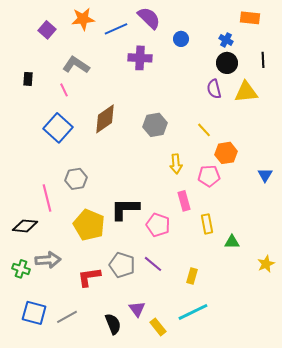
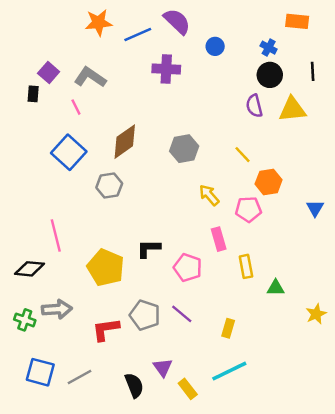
purple square: (47, 30) -> (49, 73), moved
yellow arrow: (176, 164) -> (209, 195), turned 144
gray hexagon: (76, 179) -> (109, 186), moved
black L-shape: (125, 209) -> (148, 249), size x0.7

